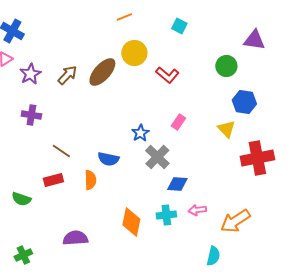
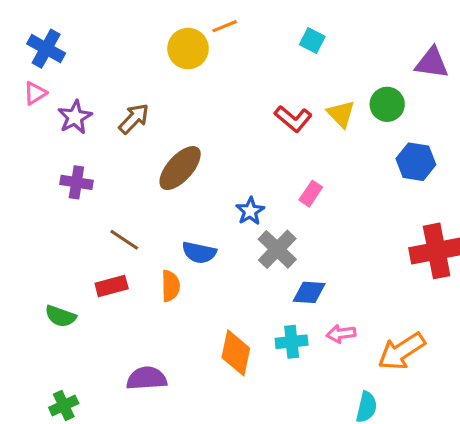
yellow circle: (134, 53) -> (188, 49), moved
brown ellipse: (102, 72) -> (180, 168), moved
yellow triangle: (226, 129) -> (341, 114), moved

